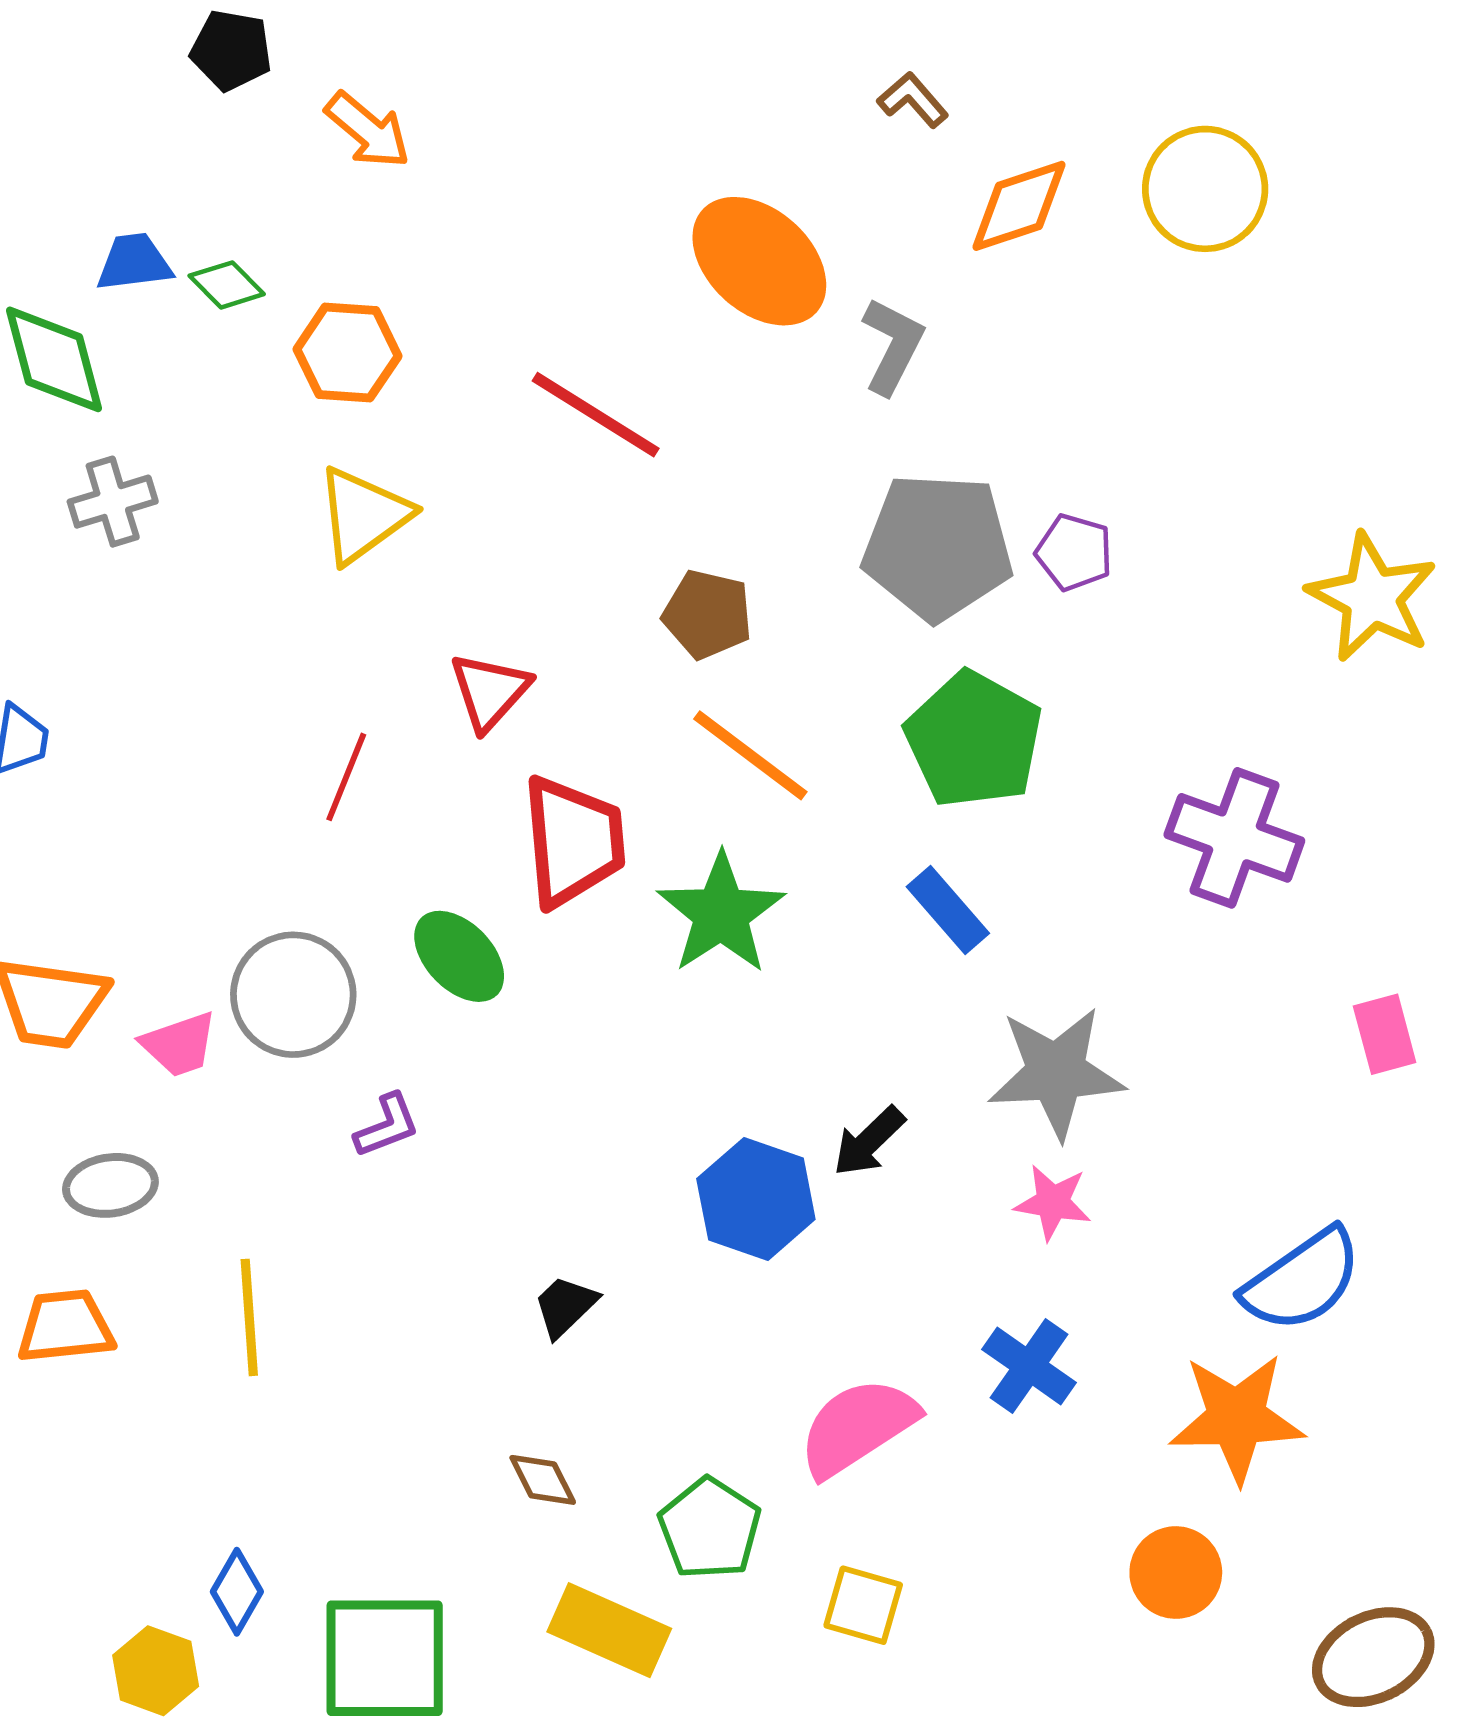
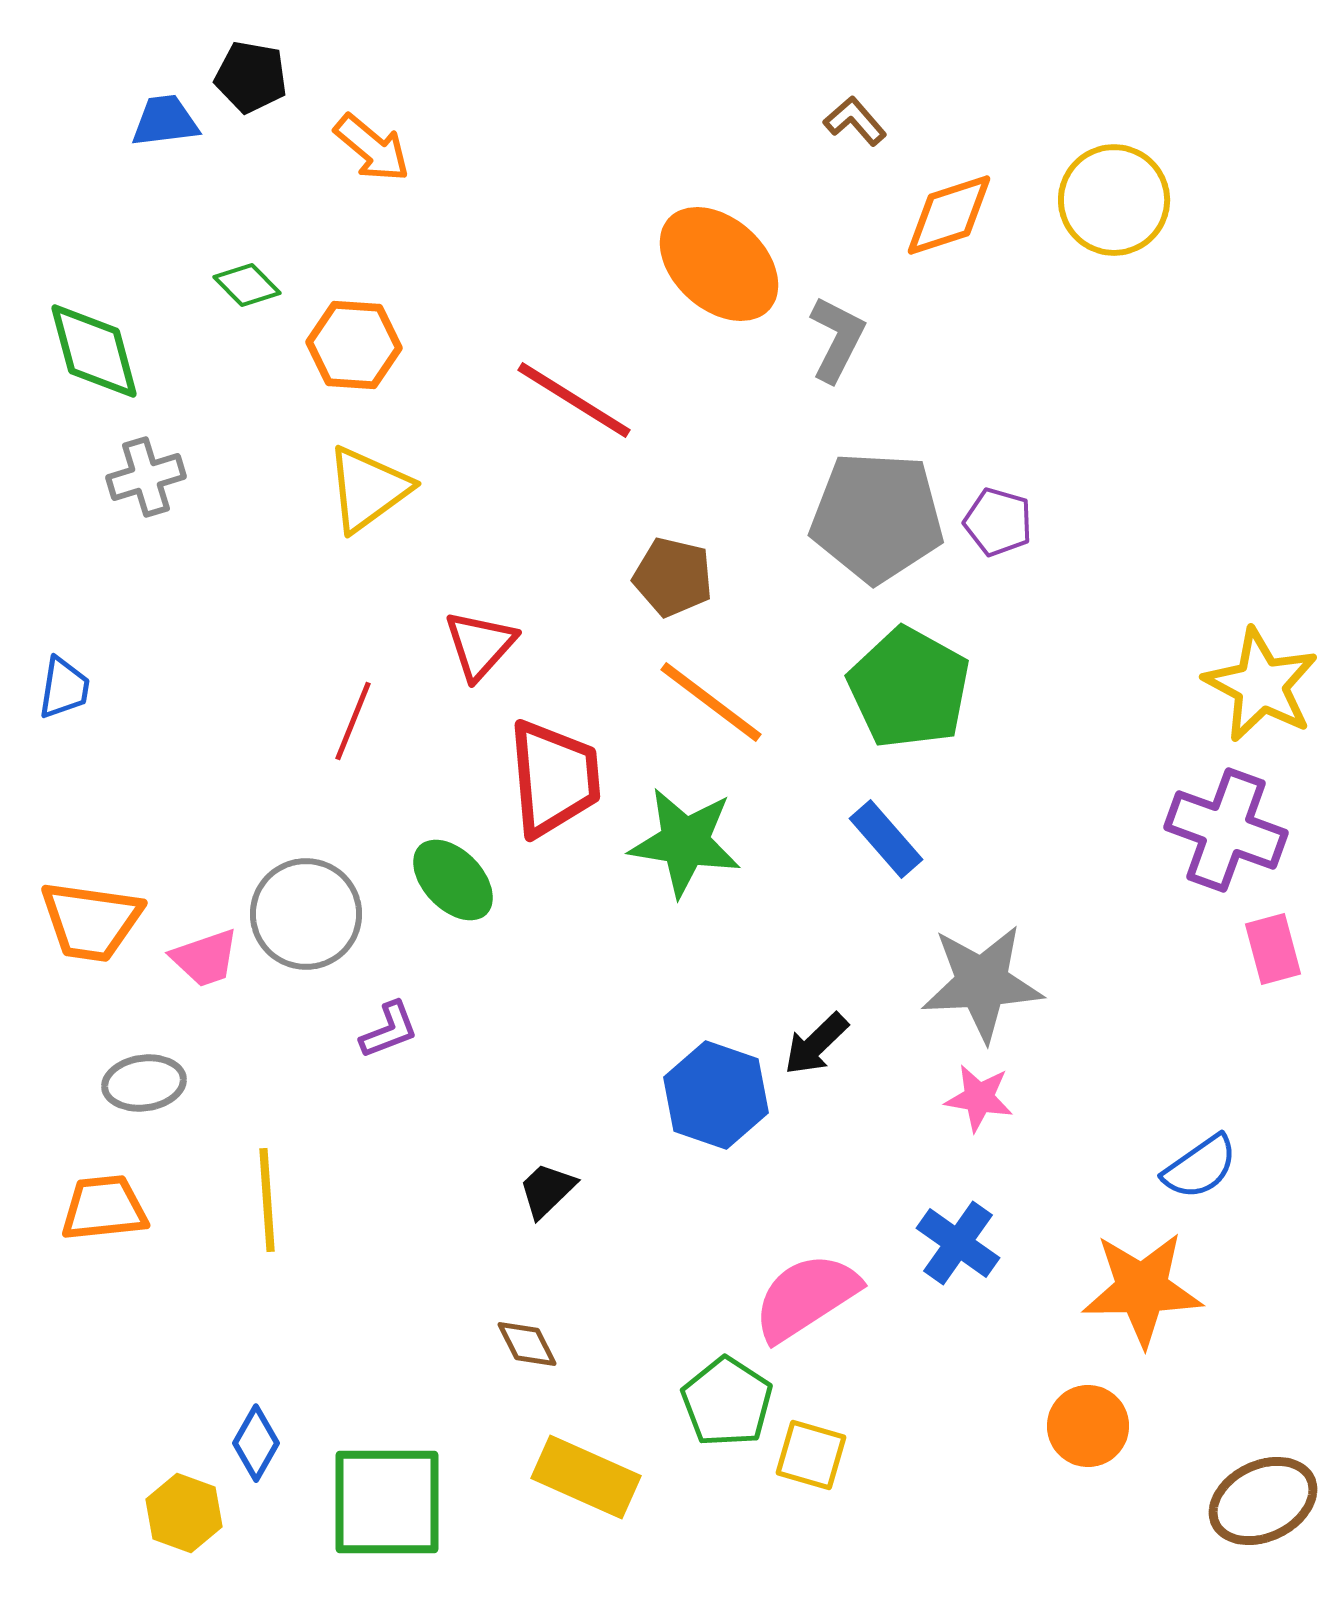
blue trapezoid: (134, 262) -> (165, 121), moved
yellow star: (1372, 597) -> (1261, 685), moved
purple cross: (1234, 838) -> (1226, 830), moved
green star: (721, 913) -> (685, 842), turned -30
blue semicircle: (1302, 1280) -> (1200, 1167), size x0.7
green pentagon: (710, 1528) -> (727, 1402), moved

